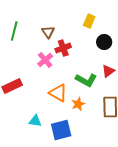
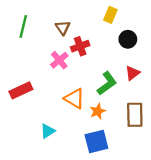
green L-shape: (86, 80) -> (107, 83), turned -65
cyan triangle: (35, 121) -> (48, 131), turned -40
blue square: (61, 130) -> (96, 142), moved

